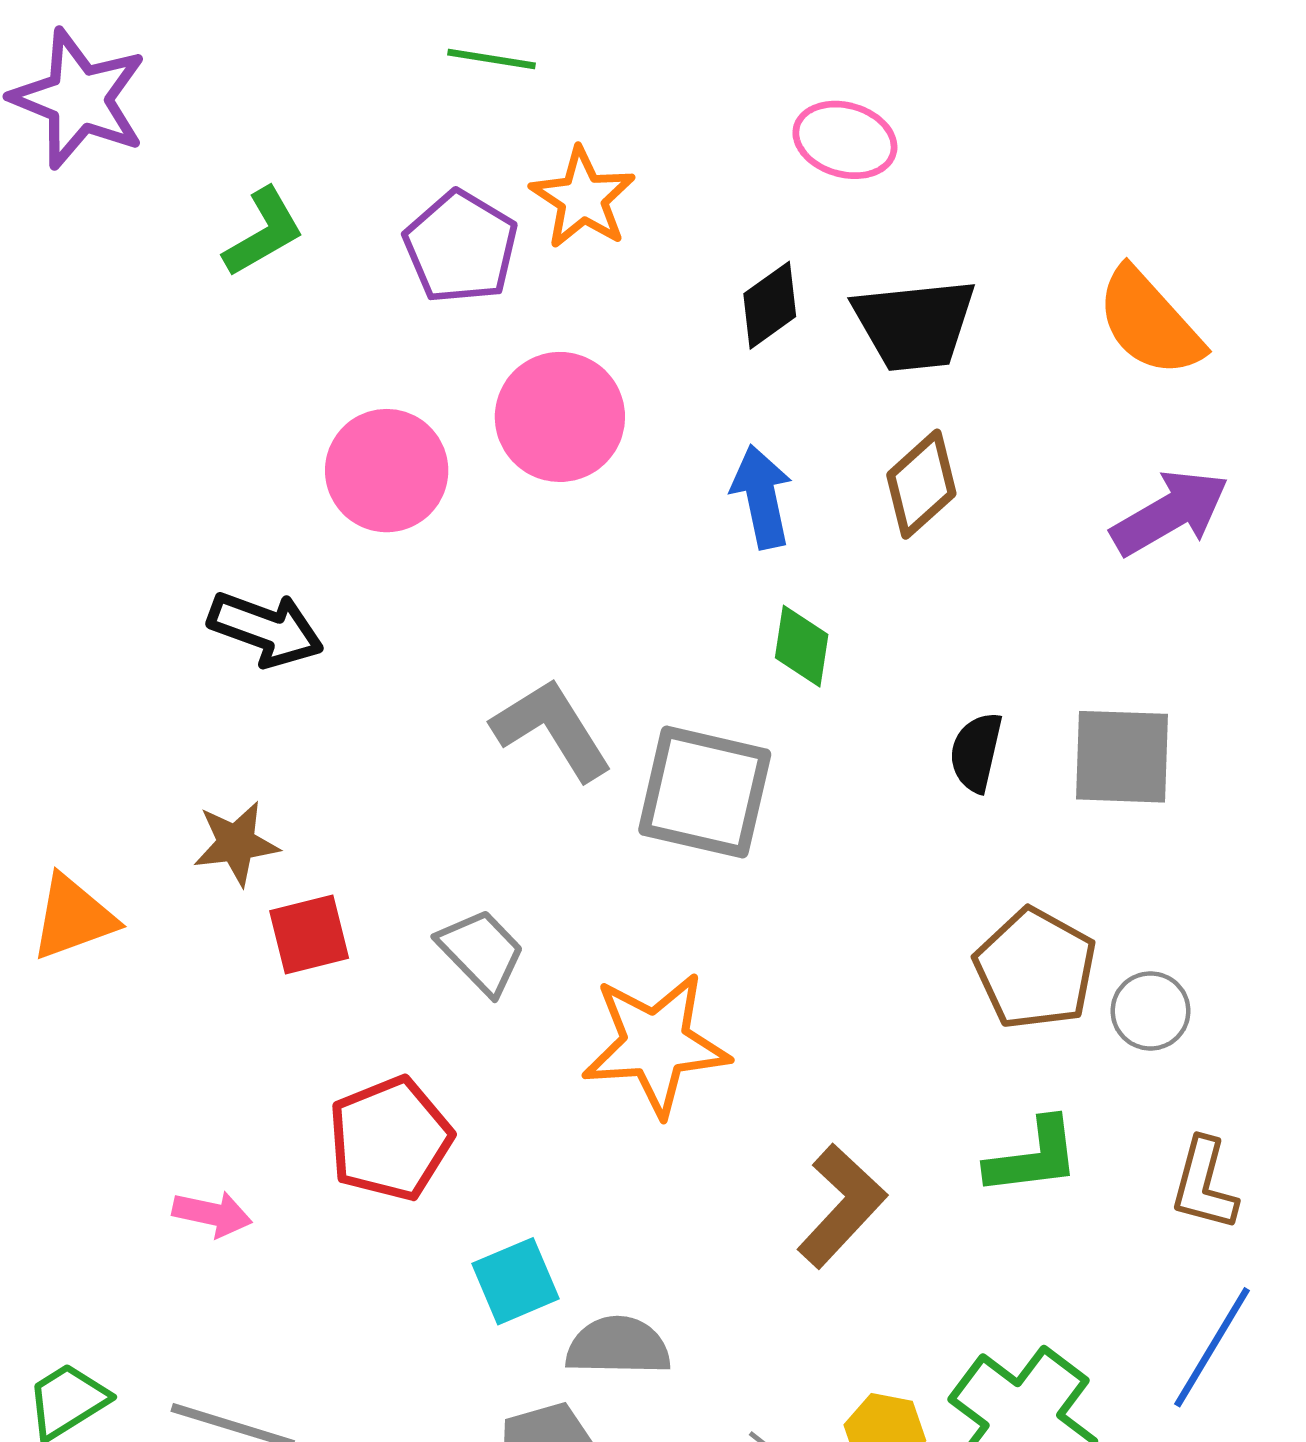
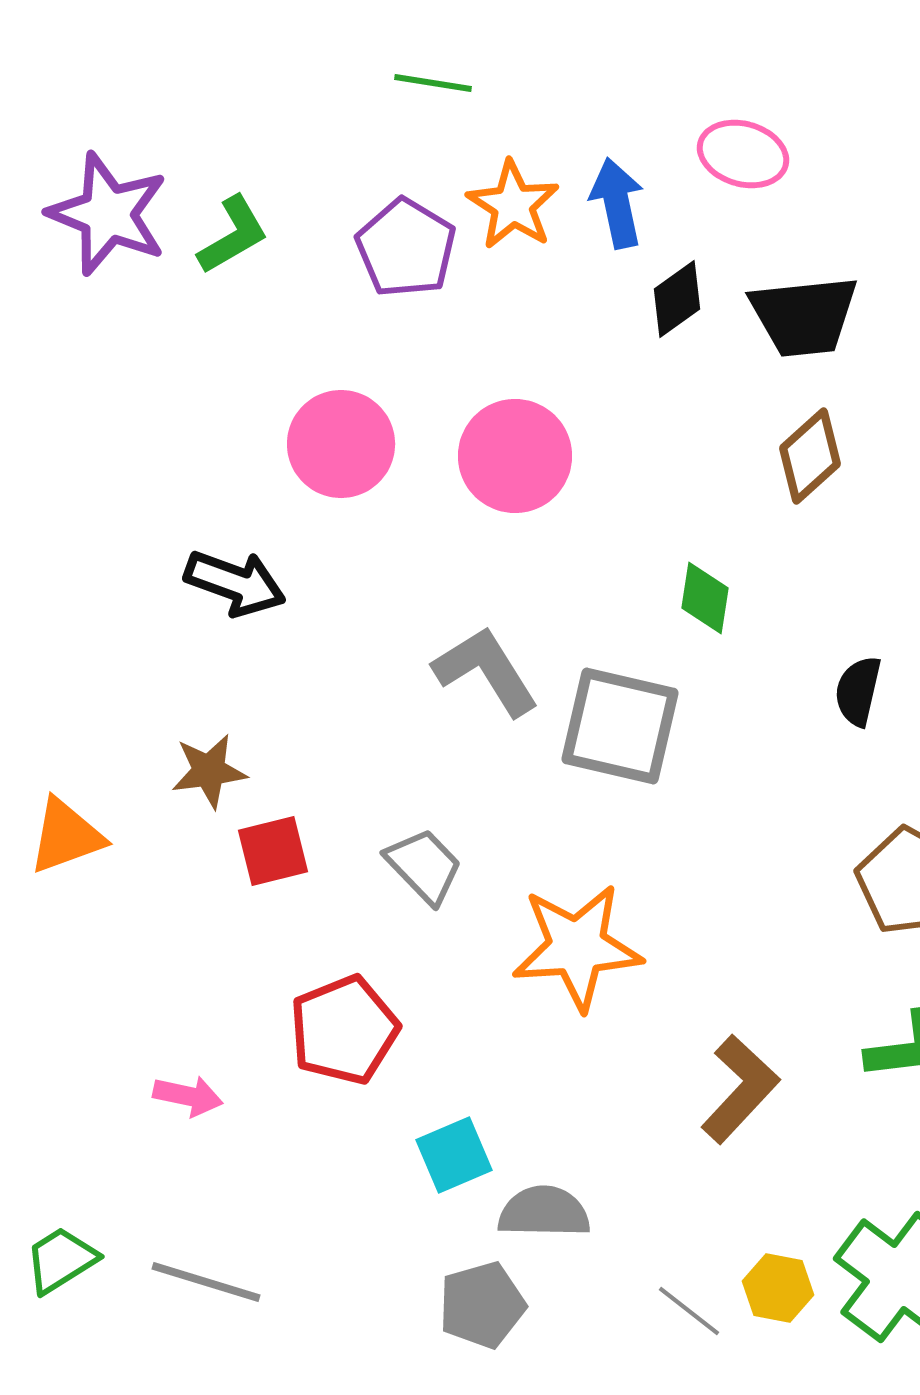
purple star: (79, 99) -> (108, 214), moved
pink circle: (560, 417) -> (515, 456), moved
blue arrow: (762, 497) -> (617, 203), moved

